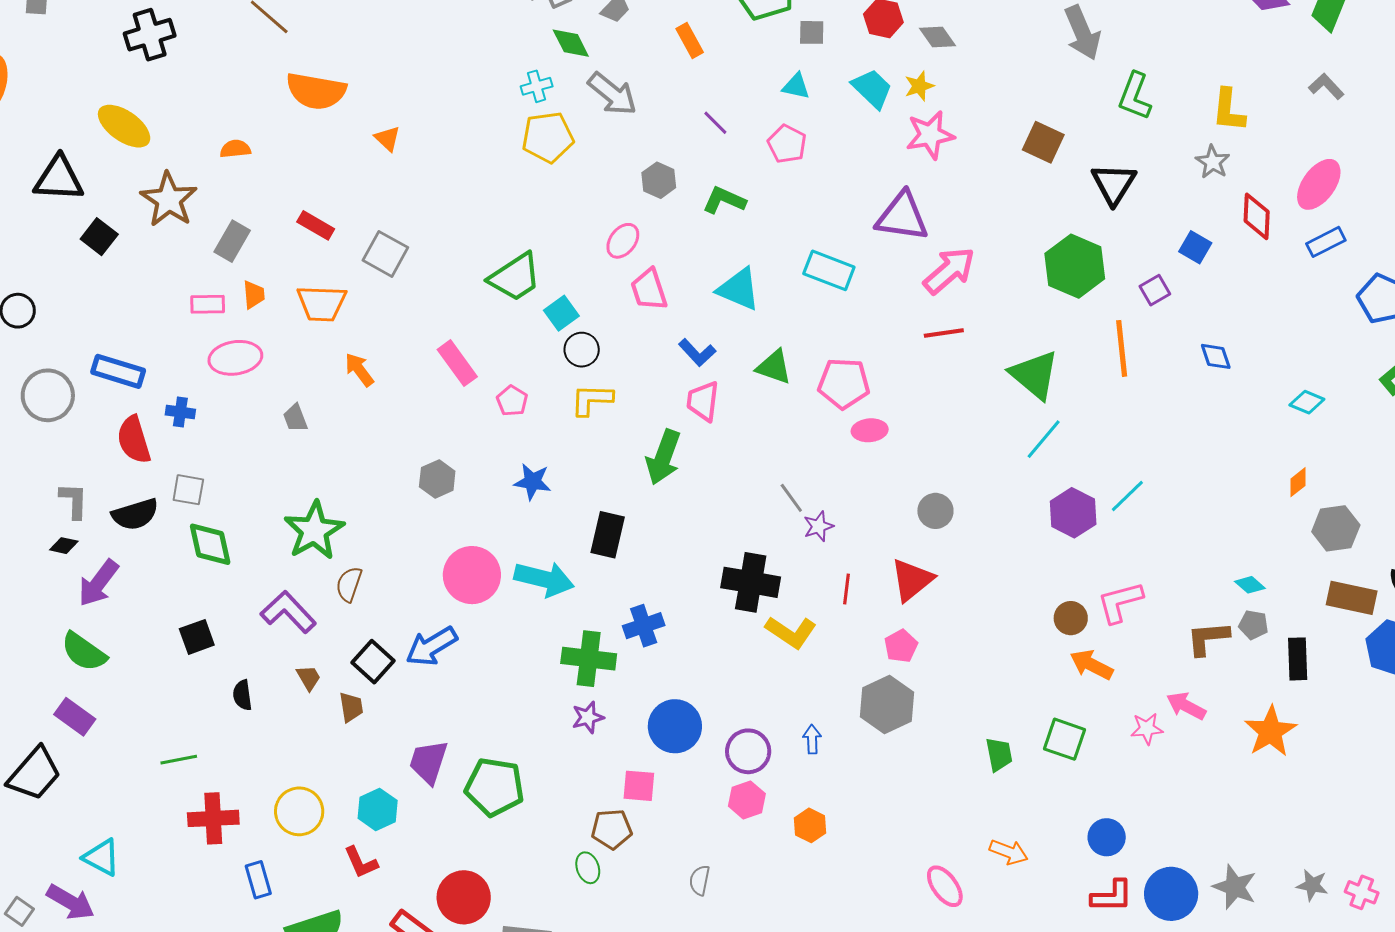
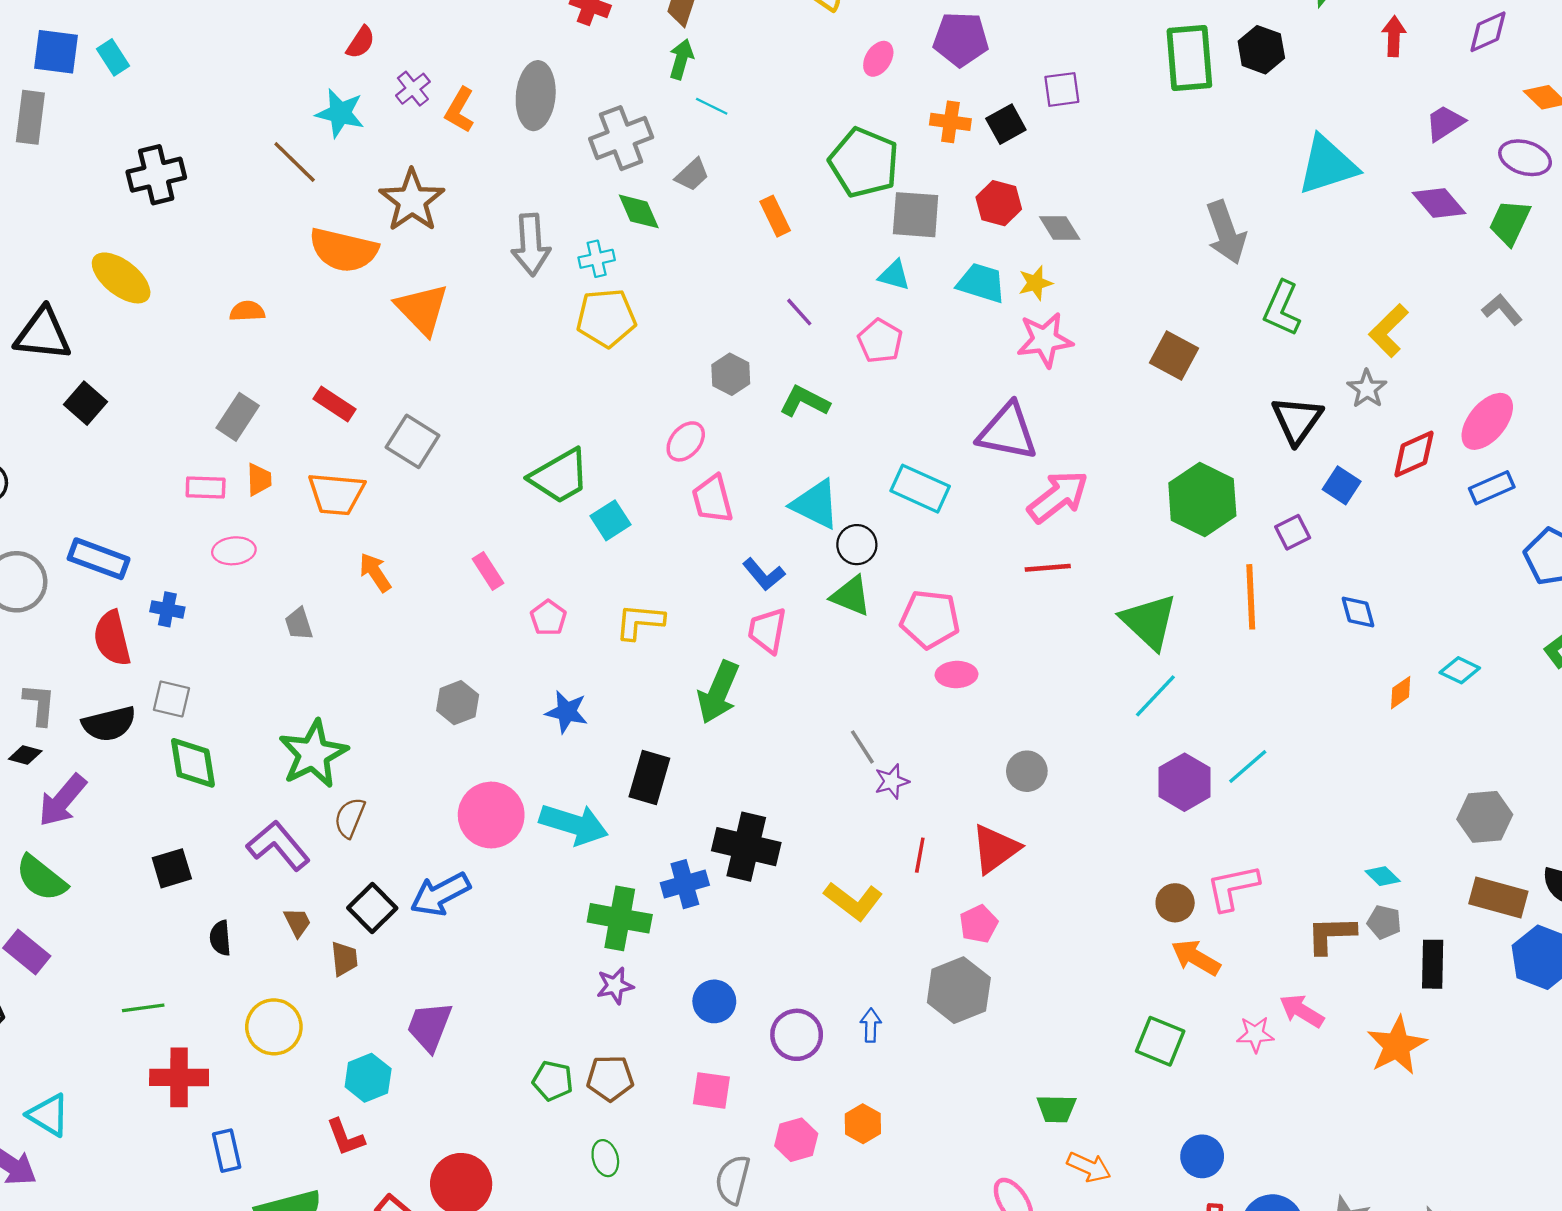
gray square: (812, 32) -> (916, 215), size x1.6
cyan trapezoid: (872, 89) -> (981, 283), turned -30
gray arrow: (612, 94) -> (531, 245), moved, turned 44
yellow L-shape: (1229, 110) -> (1389, 331), turned 36
orange triangle: (387, 139) -> (422, 309), size x1.8
black triangle: (1114, 184) -> (1297, 420), moved
brown star: (169, 200) -> (412, 201), moved
red diamond: (1257, 216) -> (1414, 454), turned 60
black circle: (582, 350) -> (857, 545), moved
pink ellipse: (235, 358) -> (234, 551), size x0.7
pink rectangle: (457, 363) -> (488, 571), size x0.7
orange diamond: (1298, 482) -> (1401, 693), moved
black cross: (751, 582) -> (746, 847), moved
blue circle: (675, 726) -> (714, 1001), size x0.7
green trapezoid: (999, 754) -> (1056, 1109), moved, turned 99
pink square: (639, 786) -> (711, 1090), moved
green pentagon: (495, 787) -> (553, 1081), moved, size x0.6
pink hexagon: (747, 800) -> (796, 1140), moved
yellow circle: (299, 811) -> (274, 1027), moved
brown pentagon: (612, 829) -> (610, 1078), moved
gray semicircle: (700, 880) -> (733, 1180), size x1.4

